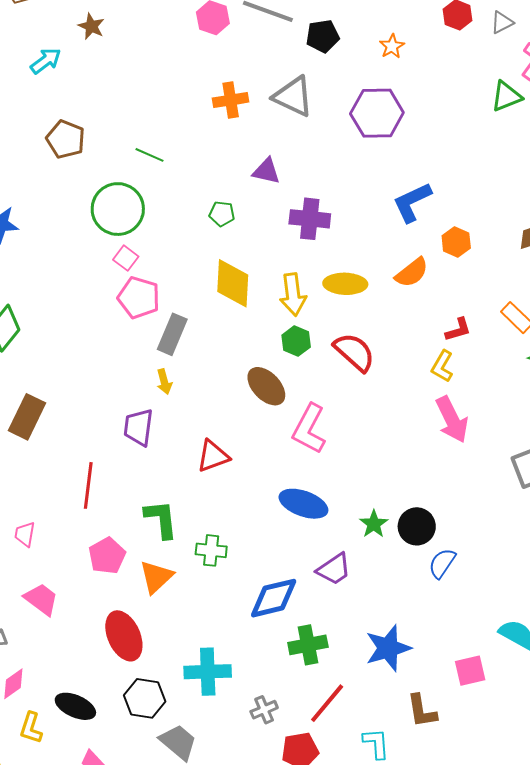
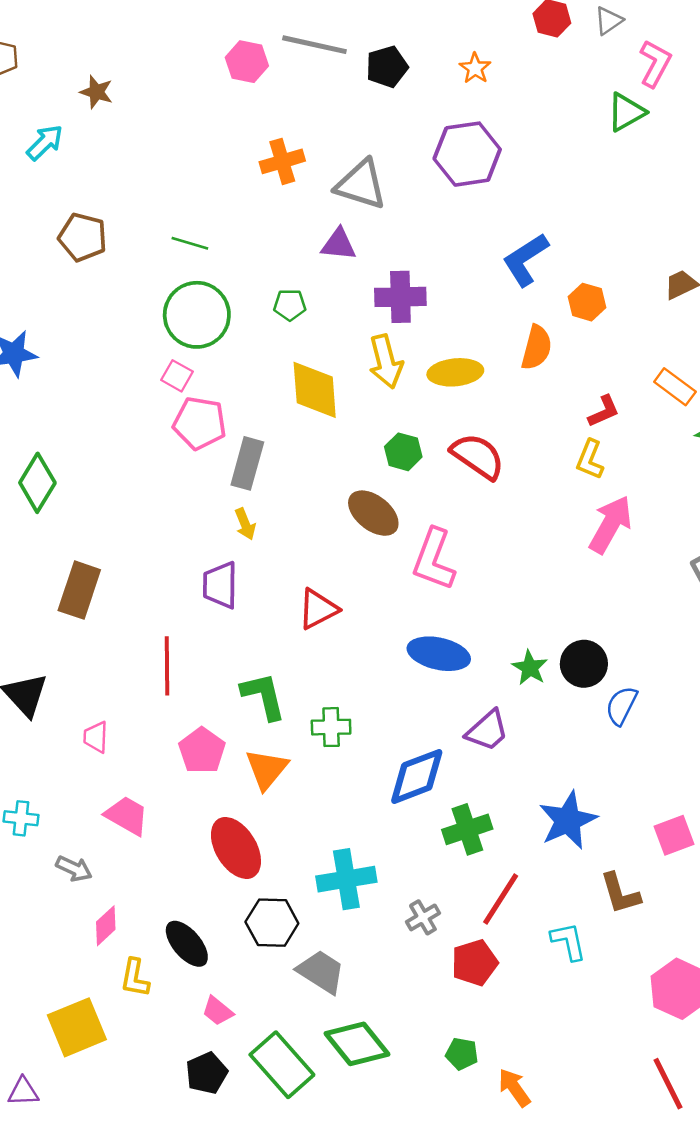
gray triangle: (293, 96) -> (361, 185), moved
green circle: (118, 209) -> (197, 315), moved
orange semicircle: (412, 273) -> (537, 348), turned -30
yellow arrow: (293, 294) -> (386, 362), moved
pink arrow: (452, 419) -> (610, 524), turned -117
black ellipse: (75, 706) -> (187, 944), turned 33

